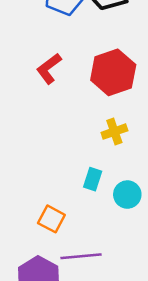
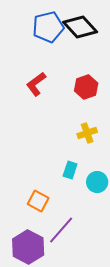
red hexagon: (113, 72) -> (86, 87), size x0.7
purple line: (81, 256) -> (61, 230), turned -44

